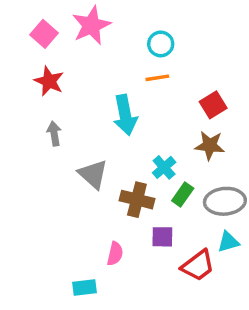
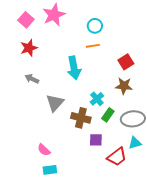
red star: (49, 81) -> (29, 48), turned 30
gray arrow: (54, 134) -> (32, 79), turned -56
gray triangle: (93, 174) -> (55, 103), turned 30
pink semicircle: (115, 254) -> (44, 150), moved, turned 120

